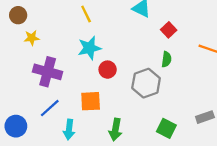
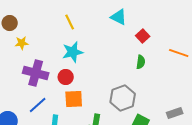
red circle: (108, 70) -> (66, 77), moved
gray hexagon: (146, 83) -> (123, 98), moved

